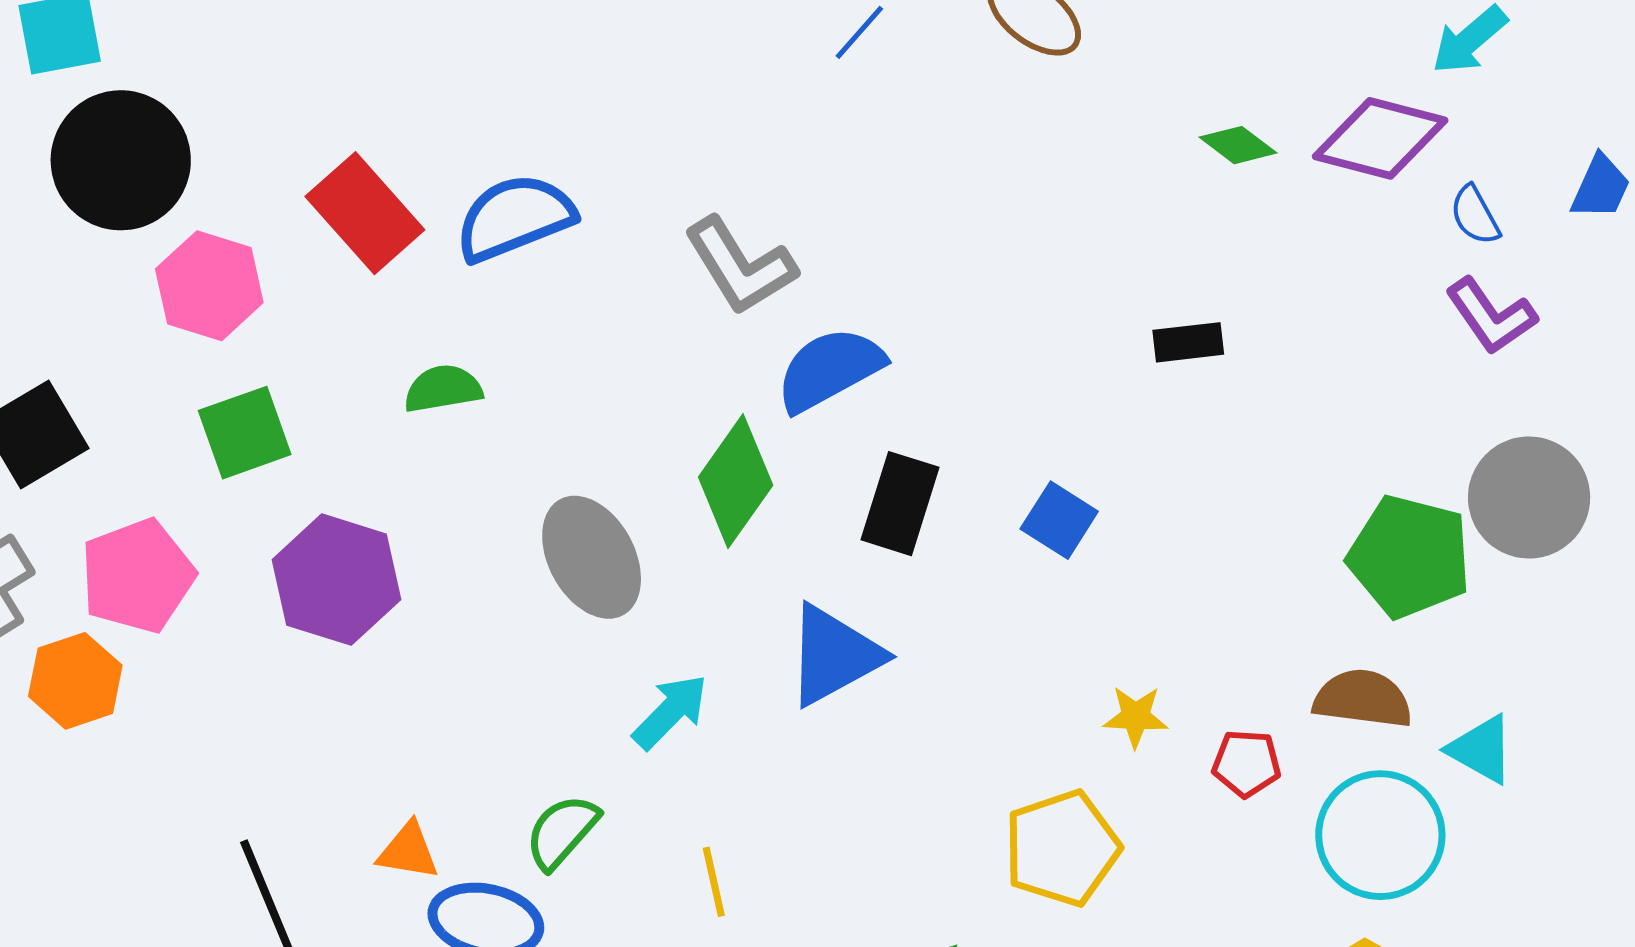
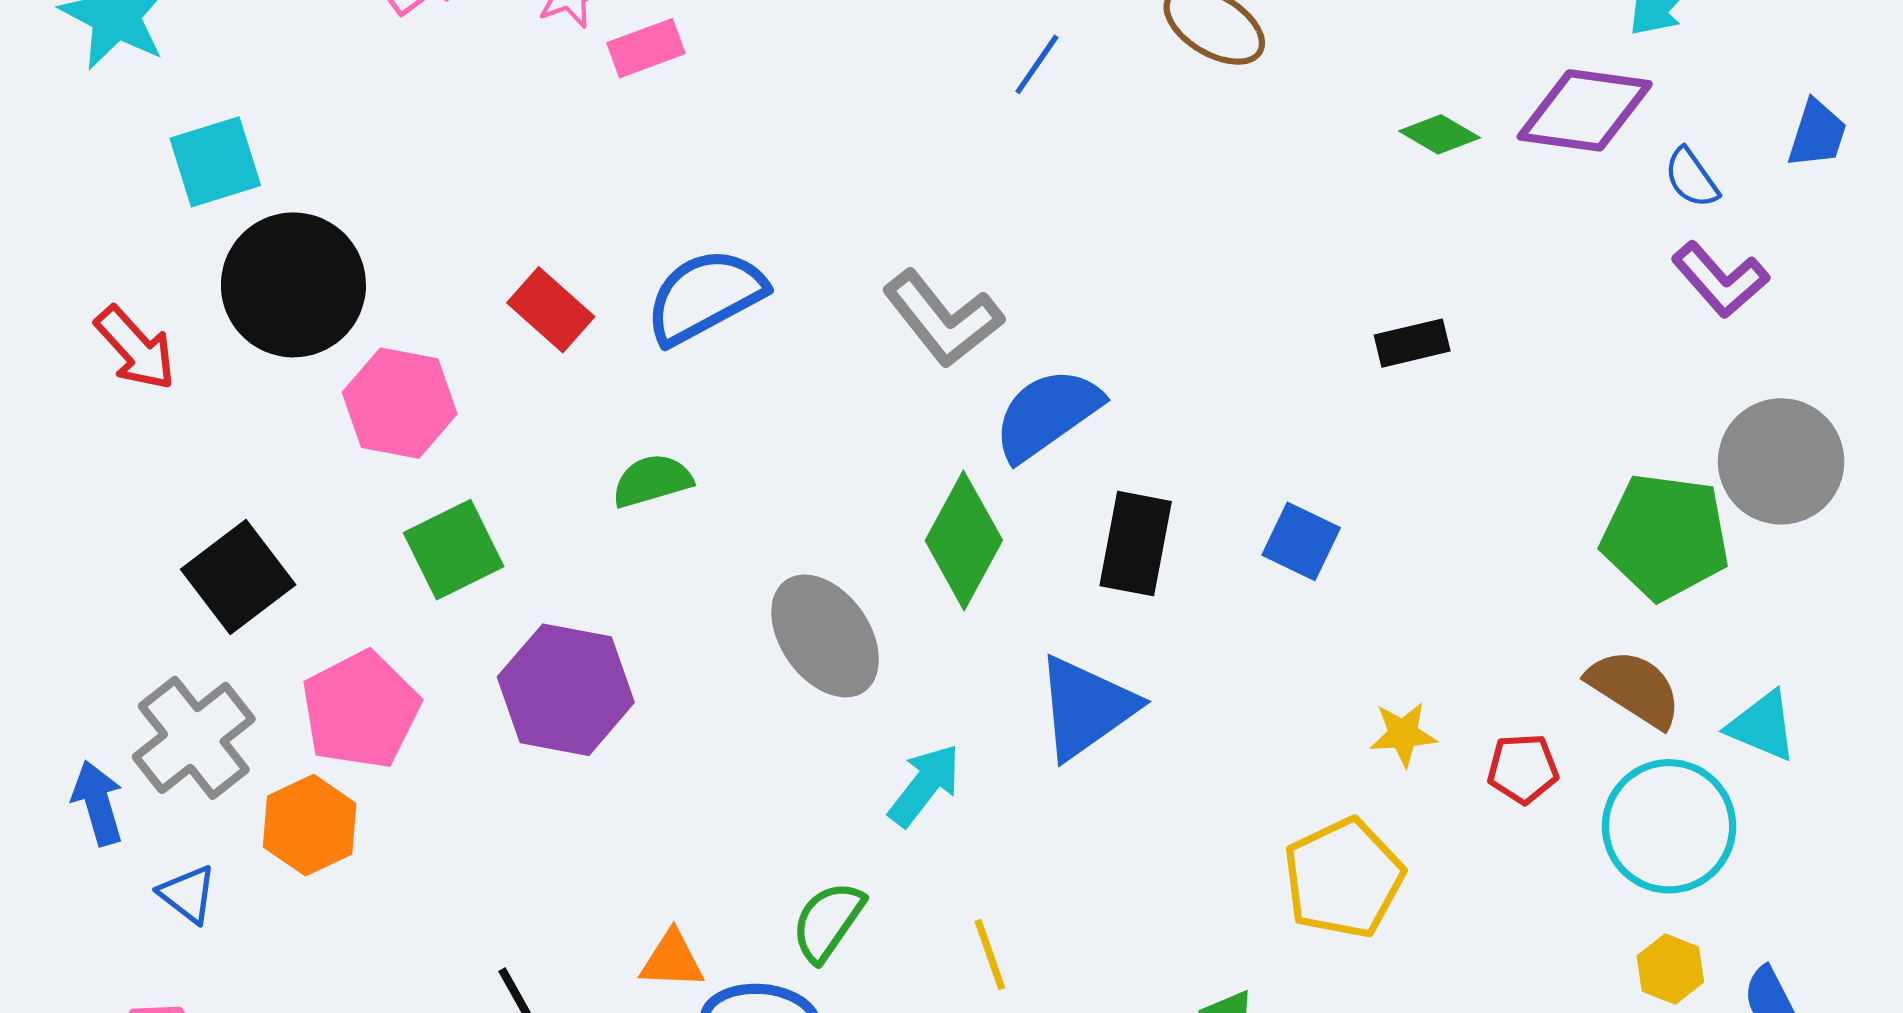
red rectangle: (365, 213) -> (551, 310), size x0.7
brown semicircle: (1363, 699) -> (1635, 688), turned 32

